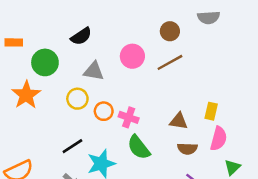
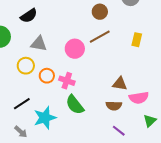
pink circle: (132, 56) -> (75, 49), moved
yellow rectangle: (211, 111) -> (137, 40), moved
brown triangle: (179, 121) -> (120, 84), moved
pink semicircle: (219, 139) -> (139, 98), turned 66

